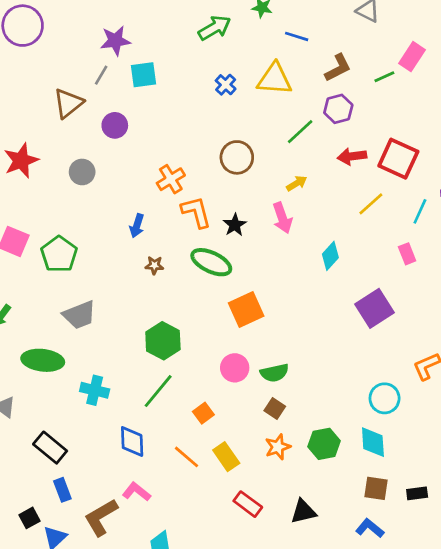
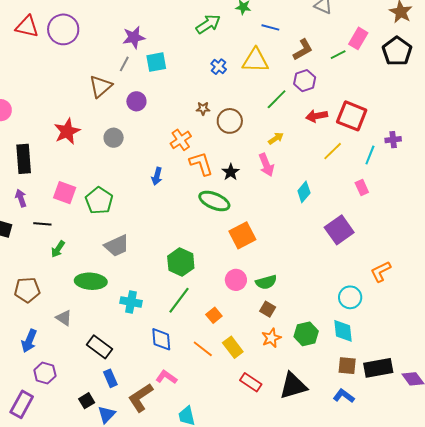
brown star: (154, 265) -> (203, 108), moved
black rectangle: (417, 493) -> (378, 368), size x1.8
black triangle: (303, 512) -> (293, 386), size x1.4

